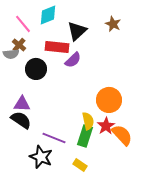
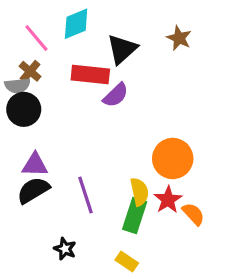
black circle: (36, 69) -> (24, 109), moved
black semicircle: (21, 120) -> (33, 190), turned -65
orange semicircle: (122, 135) -> (193, 214), size x0.7
purple line: (54, 138) -> (86, 195), moved, turned 50
black star: (41, 157) -> (65, 249), size x0.6

